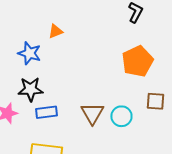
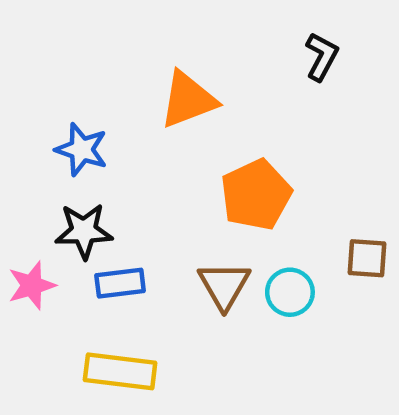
orange triangle: (55, 31) -> (188, 100), moved, size x1.8
orange pentagon: (137, 61) -> (256, 195), moved

